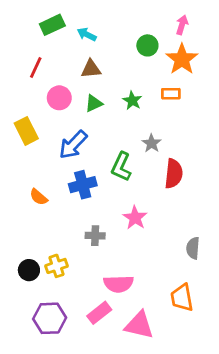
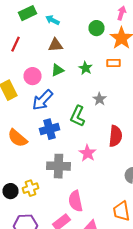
pink circle: (59, 98) -> (32, 76), moved
red semicircle: (174, 174) -> (116, 136), moved
orange semicircle: (39, 197) -> (18, 138), size x1.5
gray cross: (95, 236) -> (58, 166), size x1.6
pink semicircle: (119, 284) -> (76, 201), turned 80

